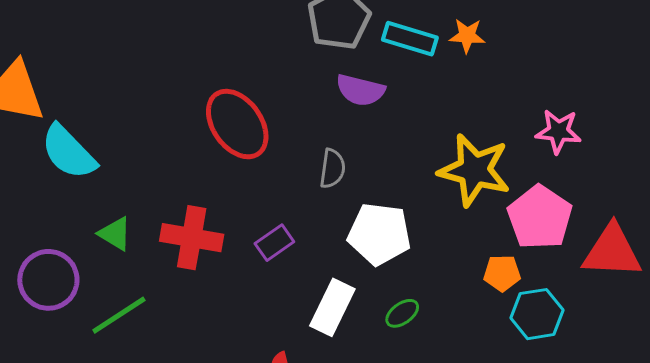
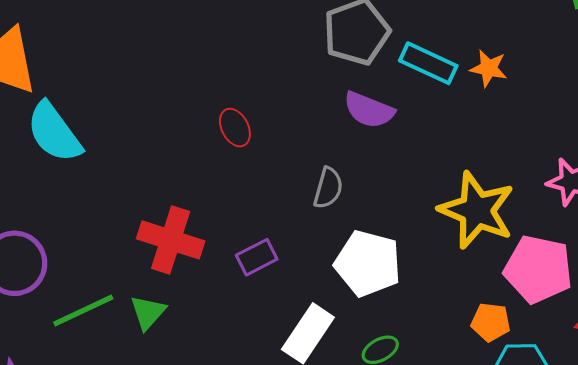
red ellipse: (237, 124) -> (235, 128), size x0.5
pink pentagon: (540, 217) -> (538, 269), turned -30
green triangle: (115, 234) -> (148, 312), moved, turned 33

